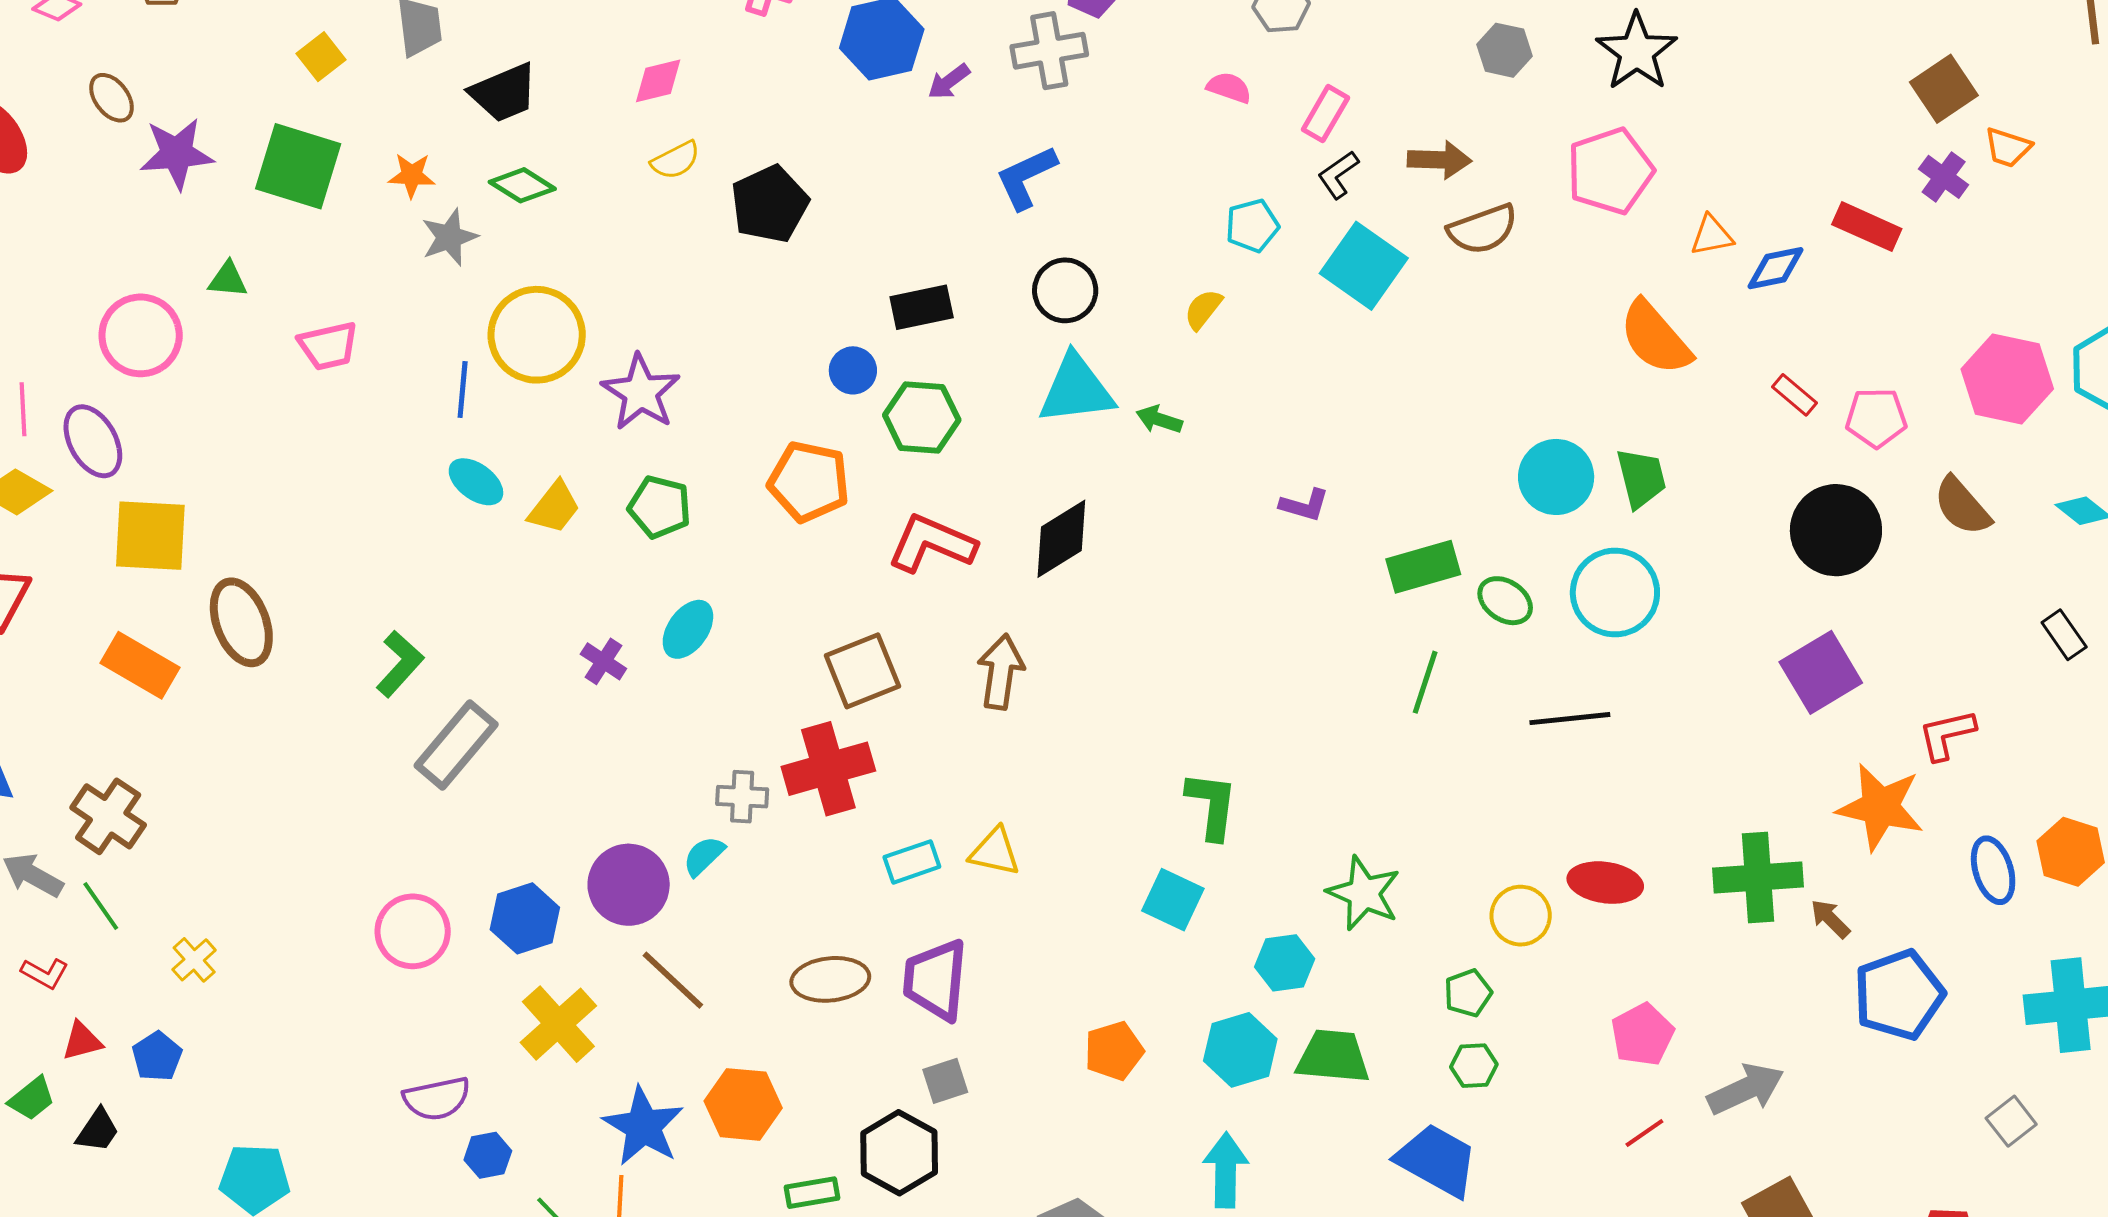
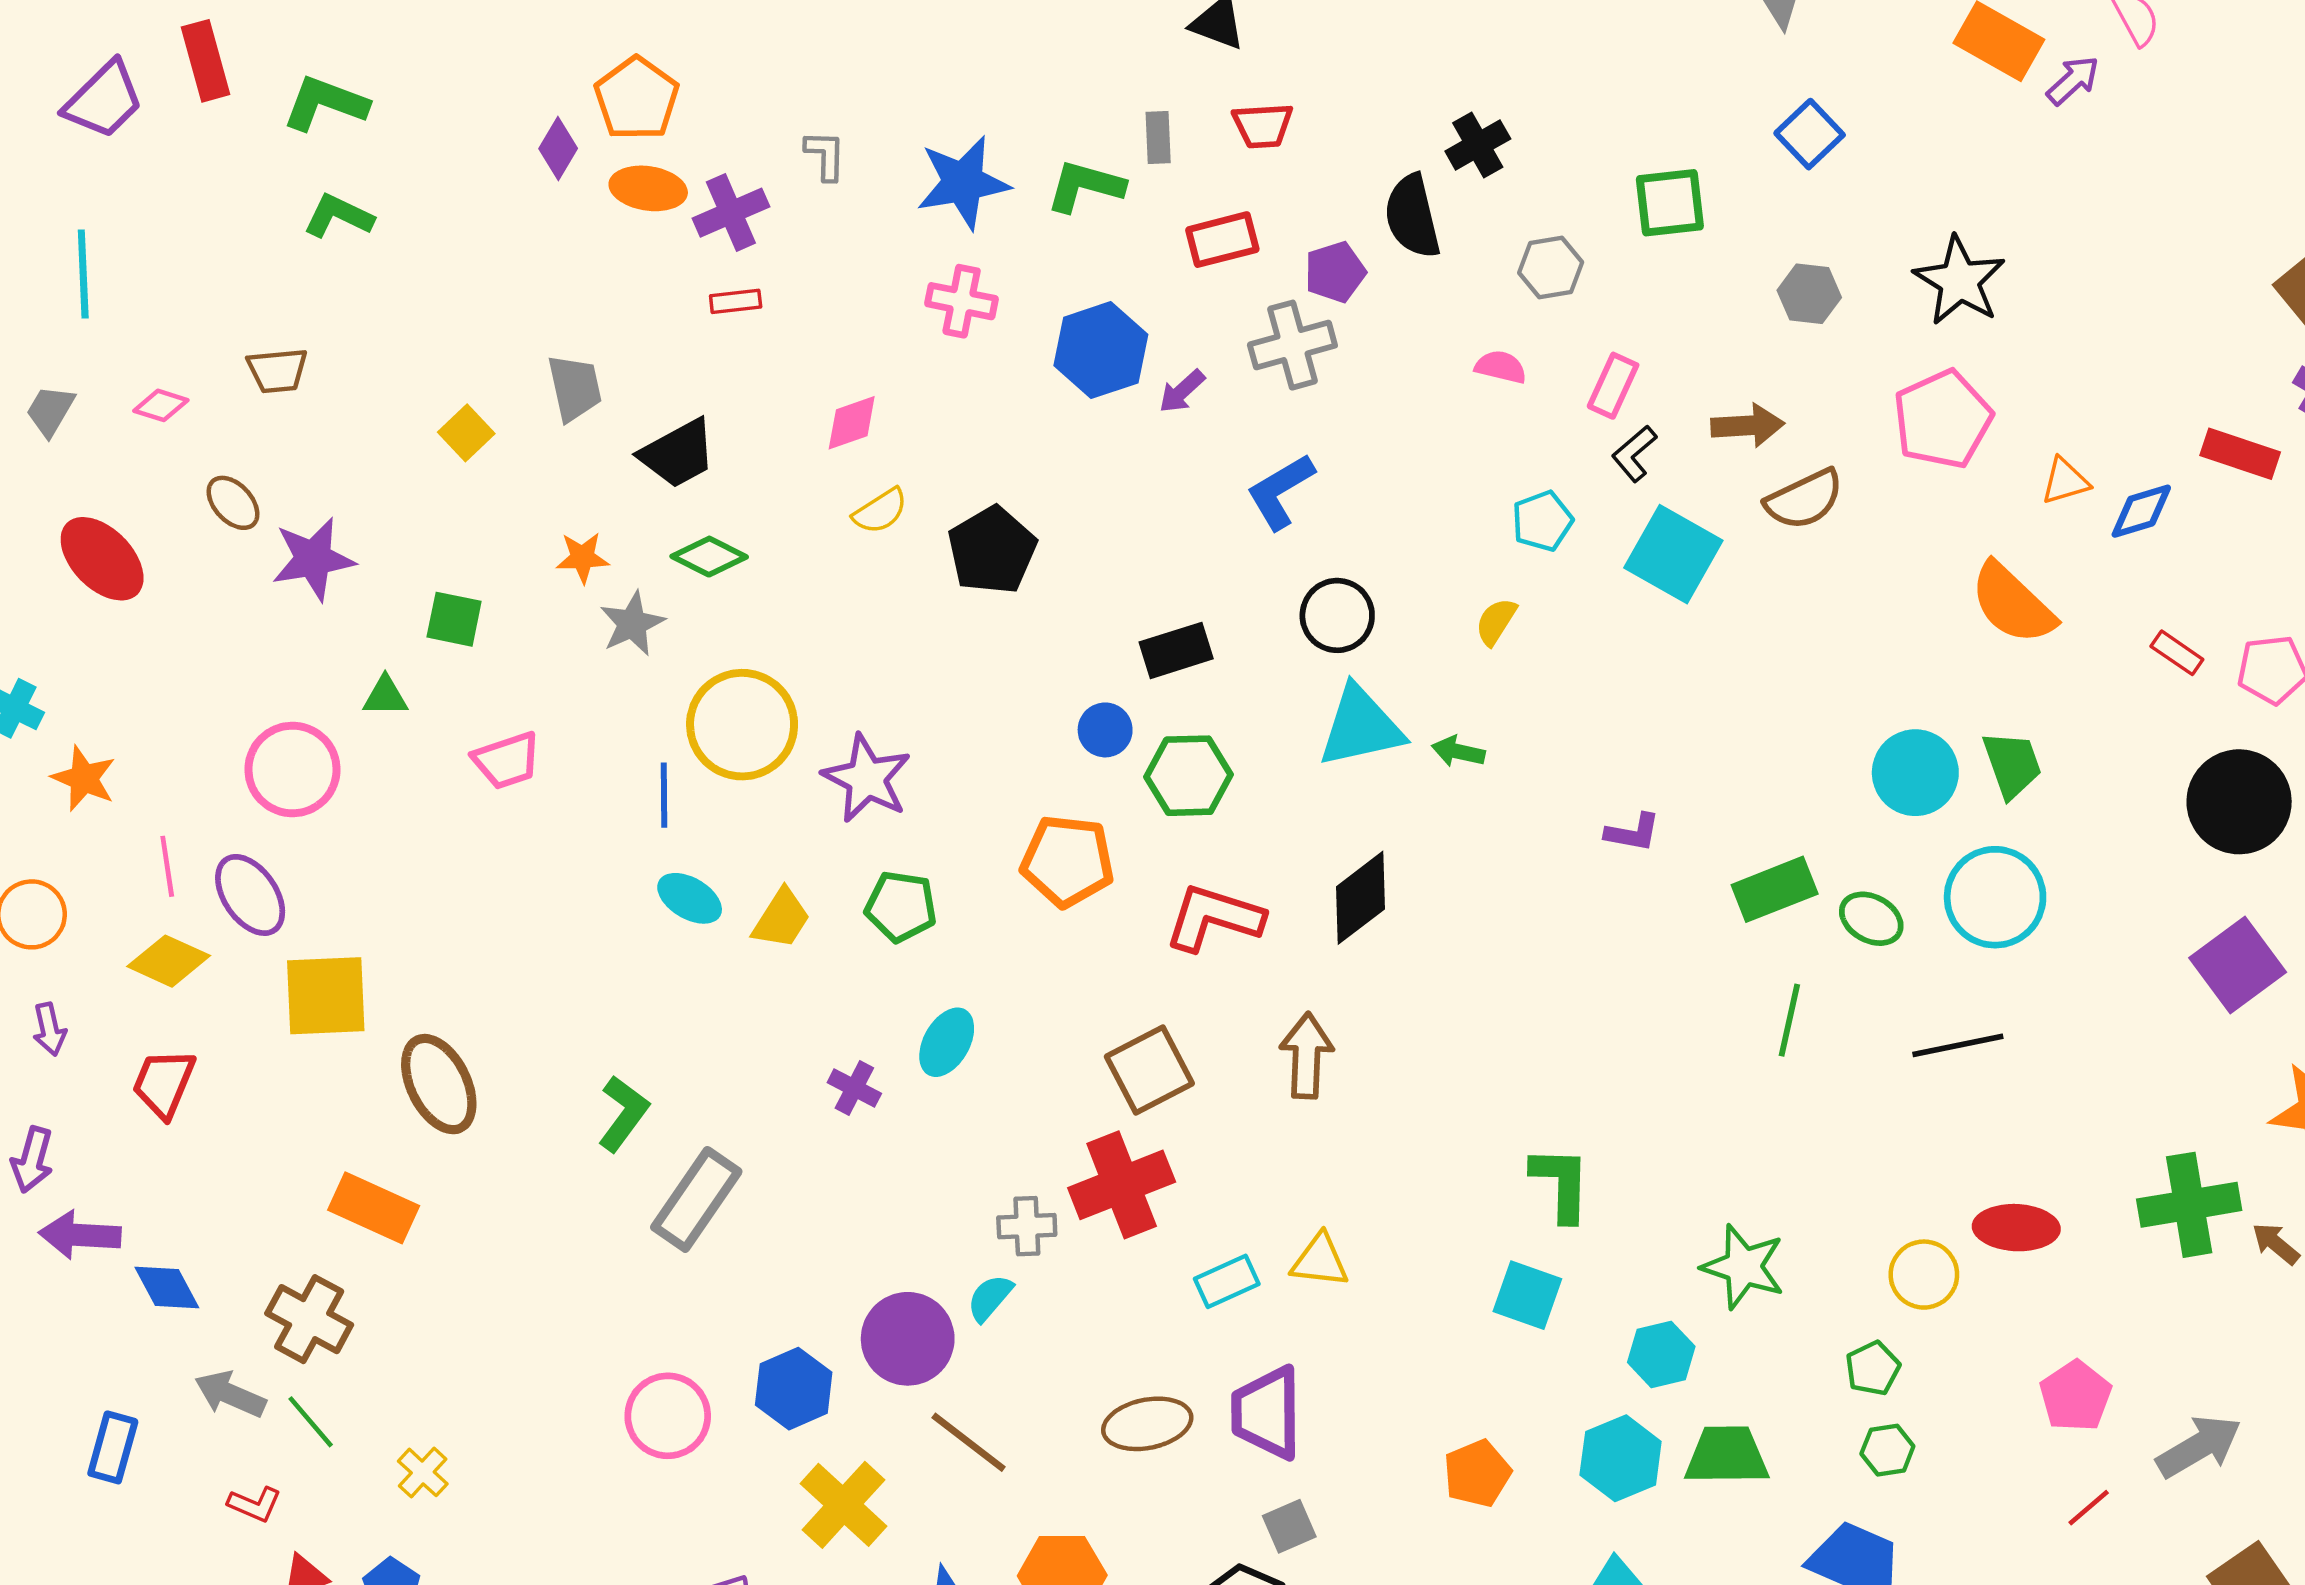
green square: (298, 166) -> (454, 619), moved, size x0.6
orange rectangle: (140, 665) -> (374, 1208), moved

